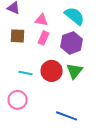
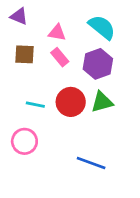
pink rectangle: (44, 38) -> (60, 57), turned -64
green triangle: (75, 71) -> (102, 102), turned 36

